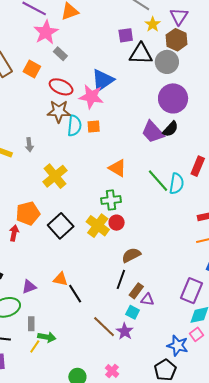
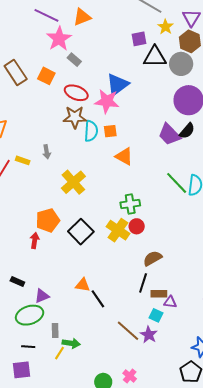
orange triangle: (117, 168) -> (124, 156), moved
purple triangle: (29, 287) -> (42, 296), moved
brown rectangle: (136, 291) -> (159, 294), turned 56
pink cross: (112, 371) -> (130, 376), moved

